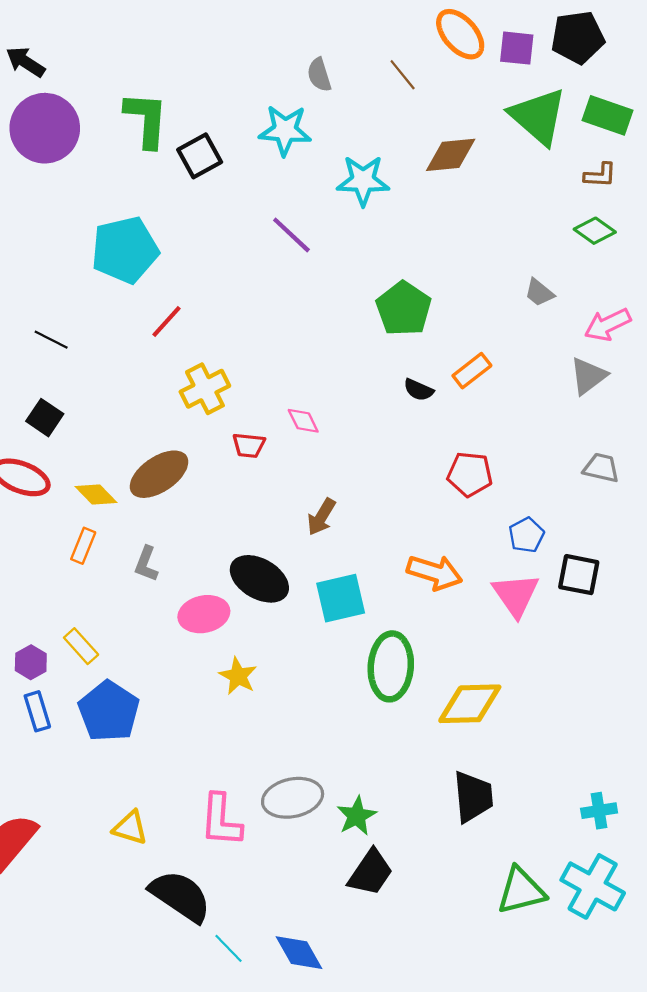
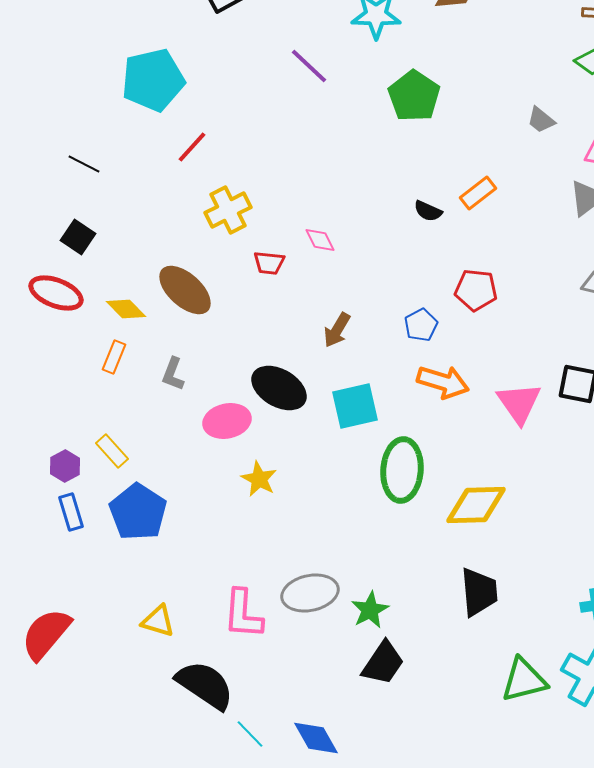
green pentagon: (404, 309) -> (414, 96), moved
brown ellipse: (159, 474) -> (185, 290), turned 76
blue pentagon: (526, 535) -> (421, 325), moved

